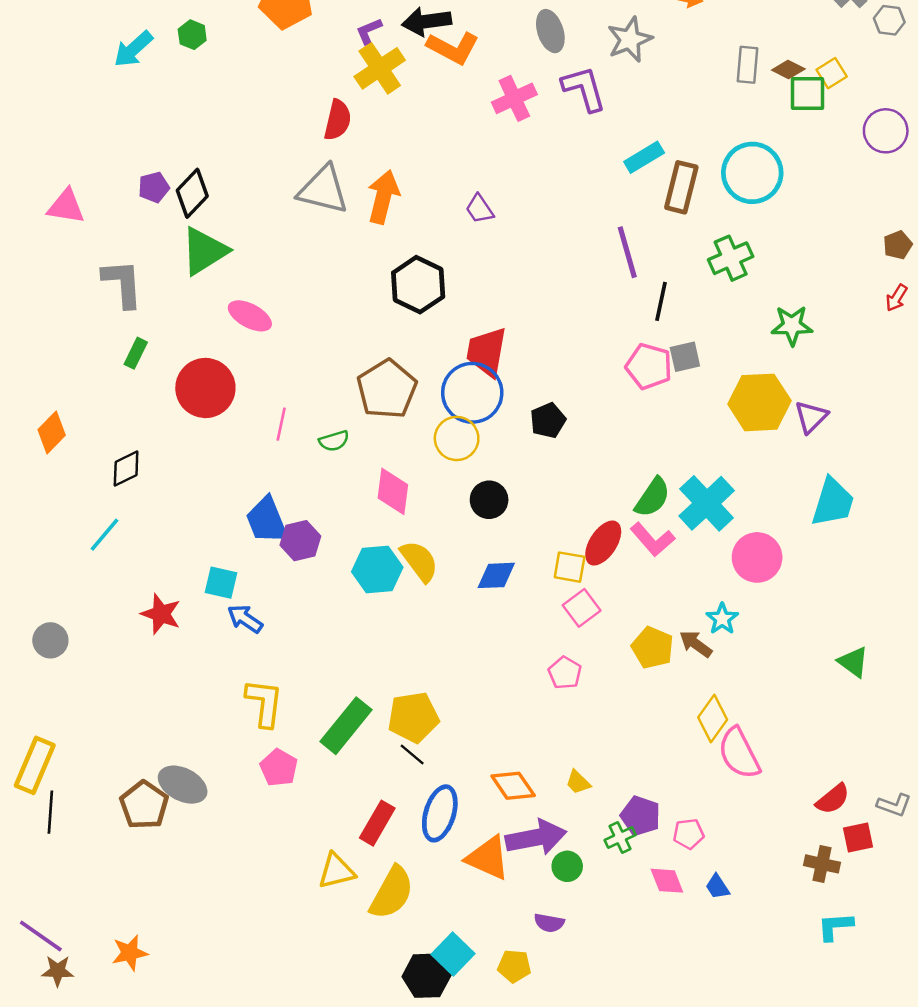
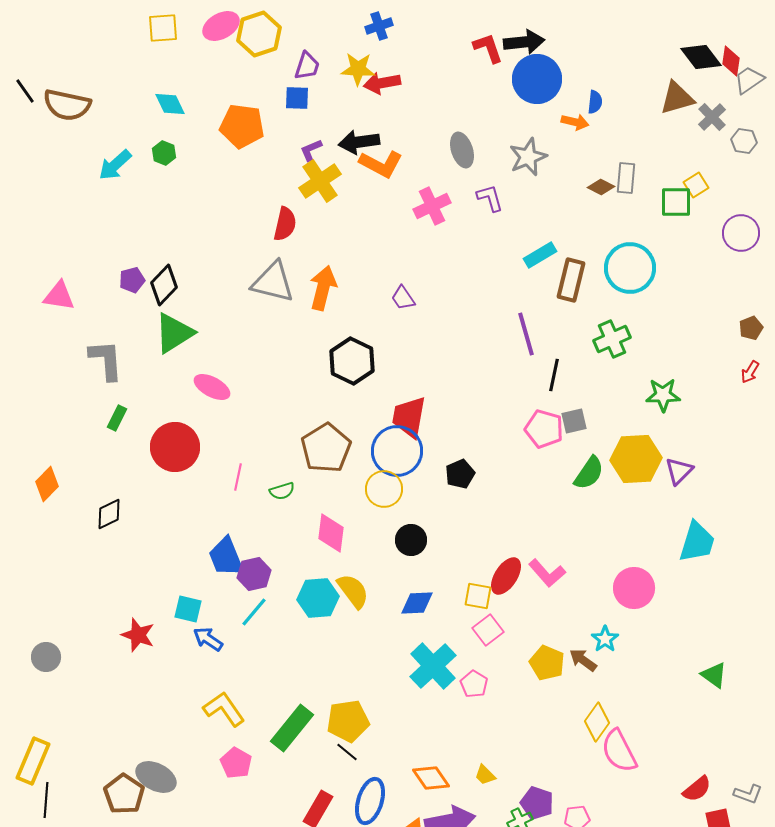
brown diamond: (788, 70) -> (601, 187), moved
purple L-shape: (584, 89) -> (490, 198), size x0.7
green semicircle: (653, 497) -> (589, 473), moved
cyan cross: (707, 503) -> (433, 666), moved
cyan line: (104, 535) -> (254, 612), moved
yellow L-shape: (264, 703) -> (224, 709), turned -42

